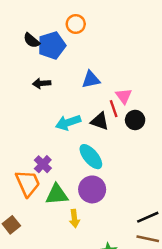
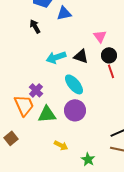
blue triangle: (91, 80) -> (64, 13), moved
black arrow: (42, 83) -> (35, 26), turned 64
red line: (114, 109) -> (111, 71), moved
yellow arrow: (74, 218) -> (61, 145), moved, turned -56

